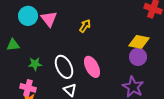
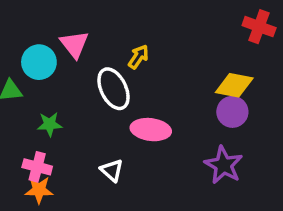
cyan circle: (28, 16) -> (39, 62), moved
white ellipse: (64, 67) -> (113, 89), moved
pink ellipse: (92, 67) -> (151, 130), turned -55

